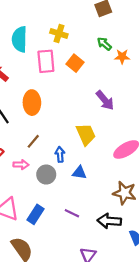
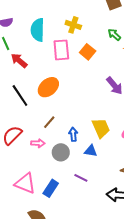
orange ellipse: (32, 103) -> (48, 87), turned 50
yellow trapezoid: (86, 134) -> (101, 128), moved
purple line: (72, 213) -> (81, 178), moved

